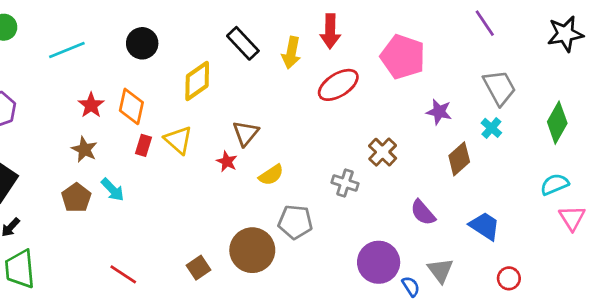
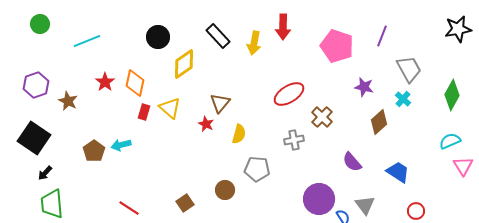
purple line: (485, 23) -> (382, 36), moved, turned 55
black circle: (142, 43) -> (158, 37), moved
red ellipse: (338, 85) -> (289, 94), moved
brown star: (84, 149) -> (68, 101), moved
yellow semicircle: (271, 175) -> (239, 134), turned -42
gray cross: (345, 183) -> (294, 140), turned -30
cyan arrow: (113, 190) -> (121, 145), turned 120
brown circle: (252, 250) -> (225, 190), size x0.6

